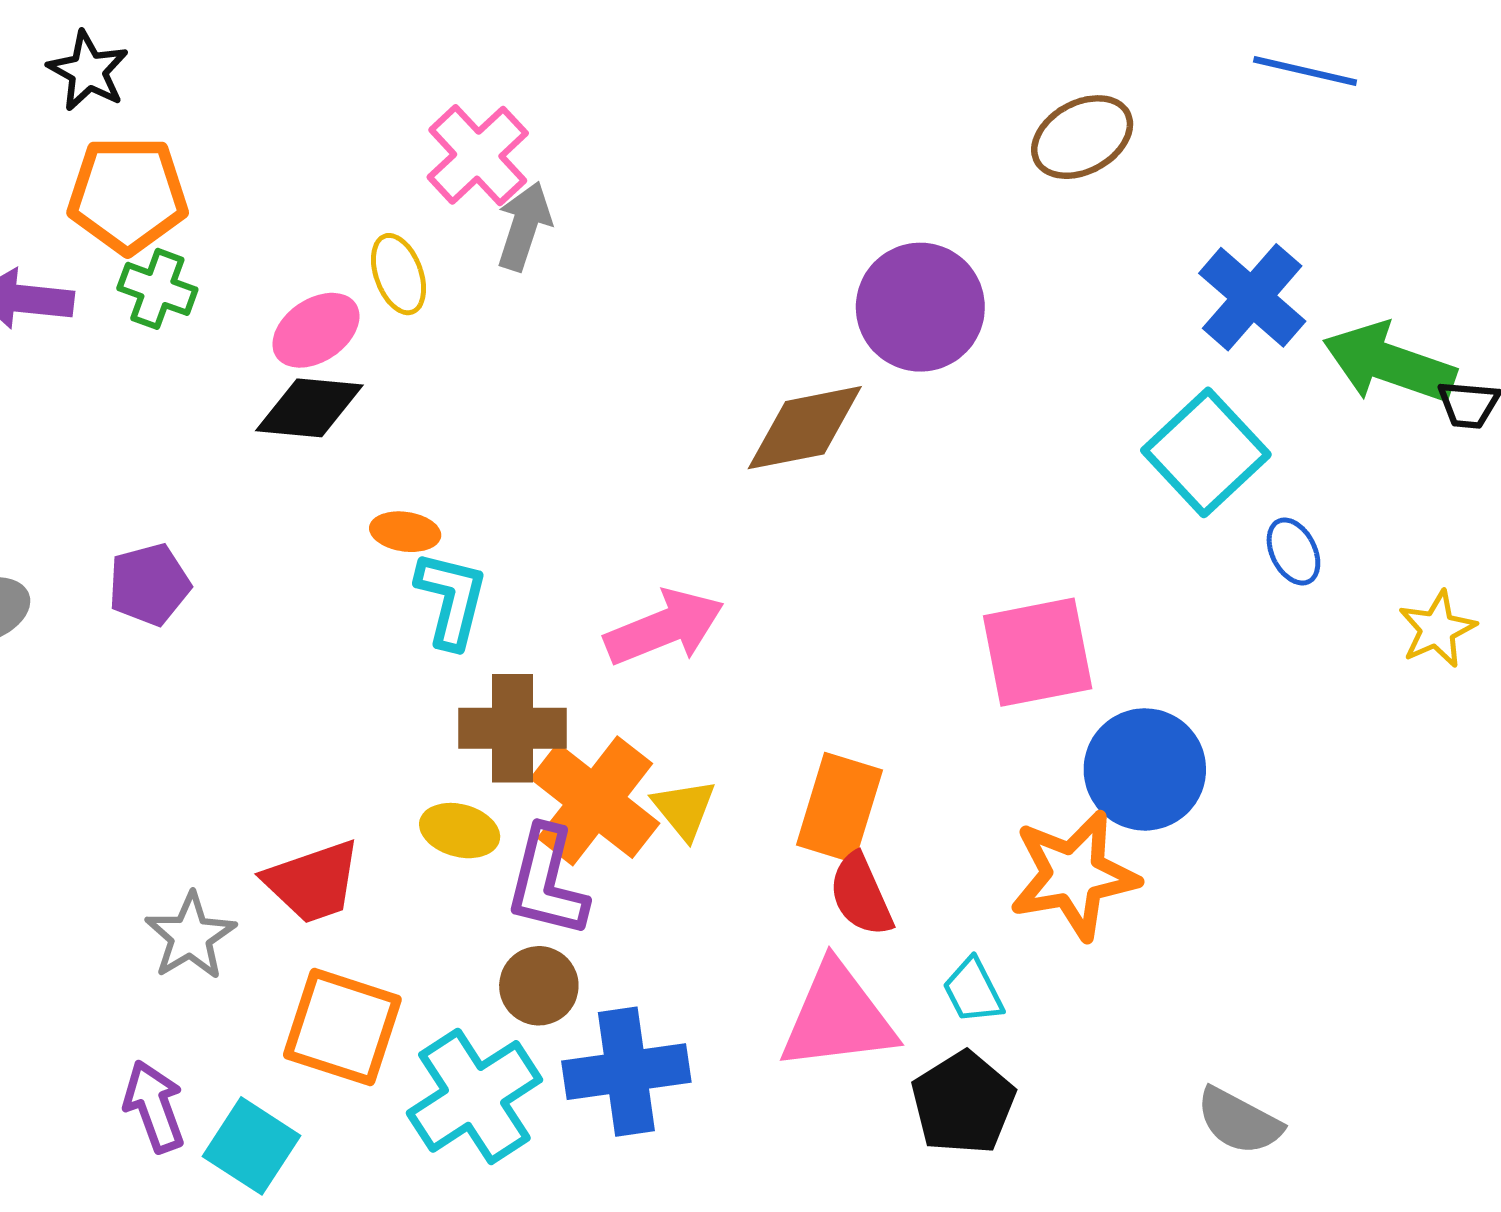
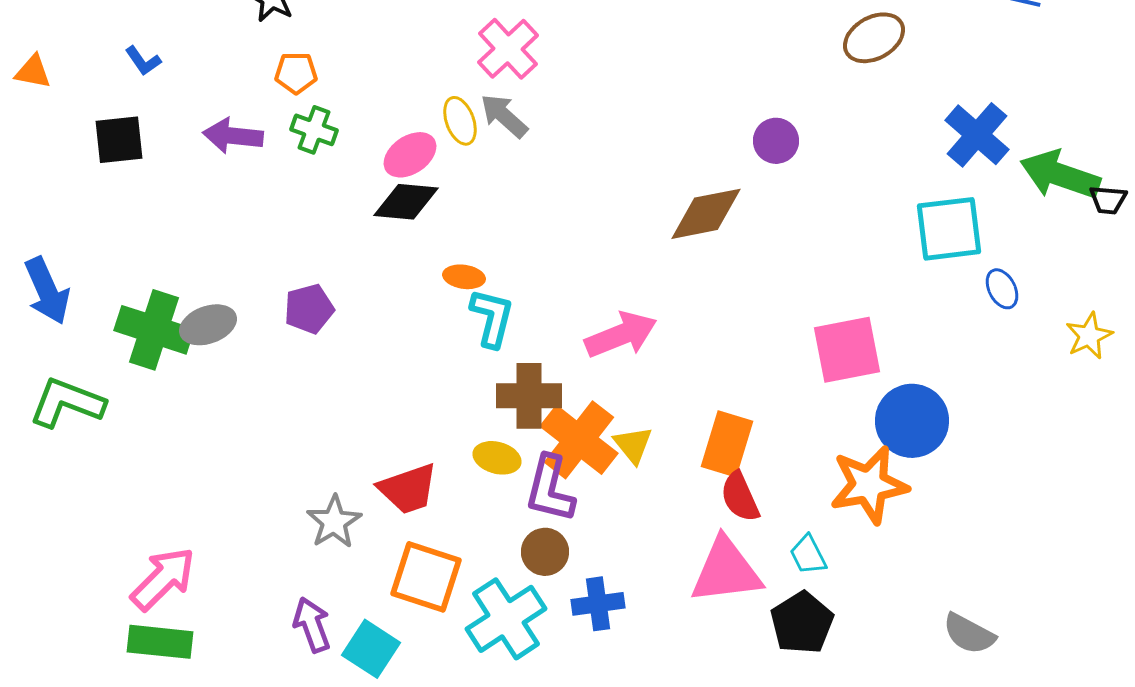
orange pentagon: (128, 195) -> (296, 73), size x0.6
gray arrow: (524, 226) -> (504, 116), moved, turned -66
purple circle: (920, 307) -> (776, 141), size x0.6
cyan square: (1206, 452) -> (949, 229), turned 36
blue cross: (626, 1072) -> (598, 604), size x0.7

